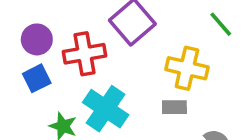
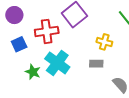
purple circle: (37, 39) -> (14, 15), moved
yellow cross: (187, 68) -> (104, 42), size x0.7

